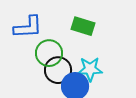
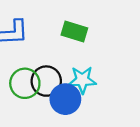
green circle: (49, 53) -> (25, 83), moved

